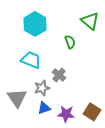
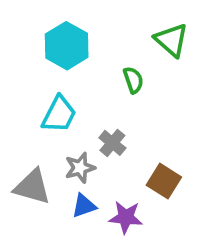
cyan trapezoid: (31, 60) -> (59, 114), turned 95
gray triangle: (17, 98) -> (32, 187), turned -40
brown square: (92, 112) -> (164, 181), moved

